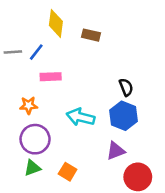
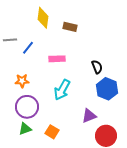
blue line: (36, 52) -> (28, 48), moved
pink rectangle: (51, 77) -> (57, 59), moved
blue hexagon: (123, 116) -> (107, 89), moved
cyan arrow: (81, 117) -> (62, 90), turned -75

